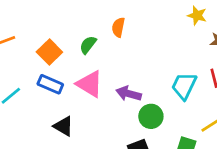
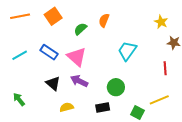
orange square: (49, 52) -> (53, 16), moved
cyan trapezoid: (184, 86) -> (127, 51), moved
purple arrow: (129, 94) -> (79, 81), moved

